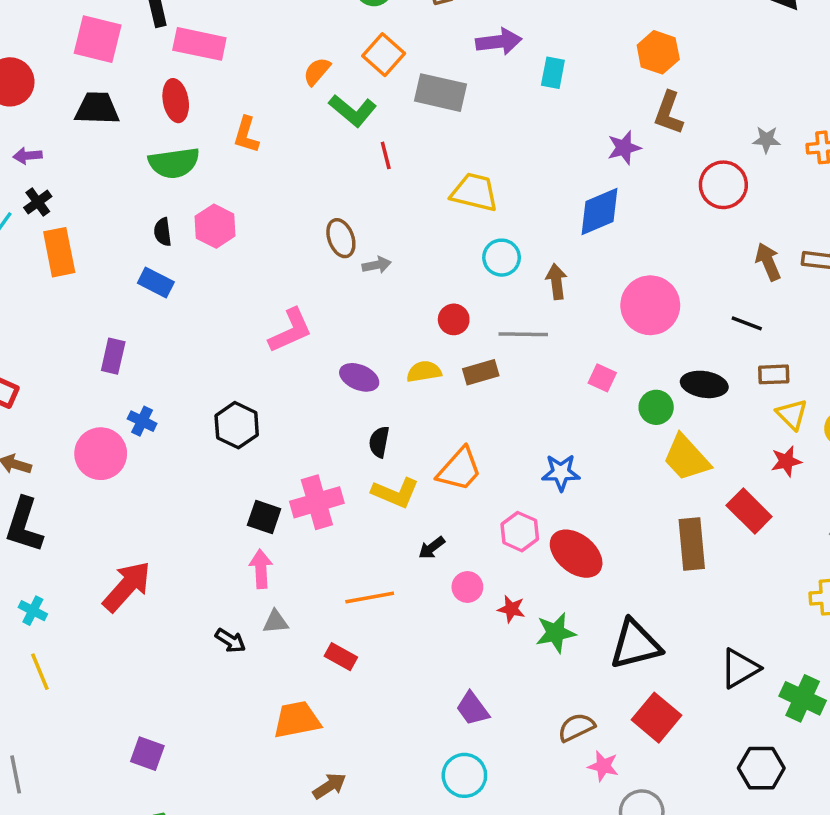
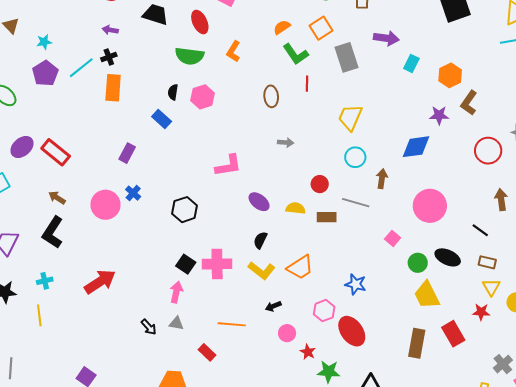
orange hexagon: (658, 52) -> (450, 75), moved
gray rectangle: (441, 93) -> (347, 57), turned 44
red ellipse: (176, 101) -> (200, 22), turned -30
yellow trapezoid: (474, 192) -> (350, 117), turned -96
brown ellipse: (341, 238) -> (271, 96), moved
cyan cross: (33, 611) -> (45, 281), turned 35

